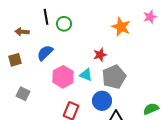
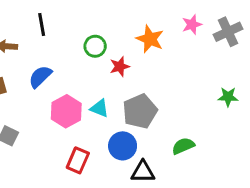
green circle: (64, 24) -> (95, 46), moved
red star: (100, 55) -> (120, 66), moved
green semicircle: (151, 109) -> (183, 146), moved

